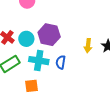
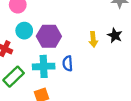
cyan circle: (26, 39) -> (24, 31), moved

